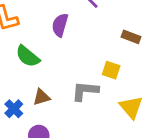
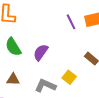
purple semicircle: (60, 25) -> (41, 52), moved

